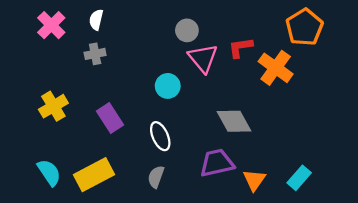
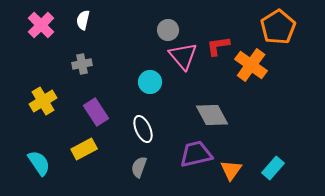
gray cross: (95, 54) -> (82, 64), moved
yellow rectangle: (94, 175) -> (84, 149), moved, size x0.7

